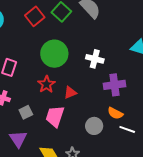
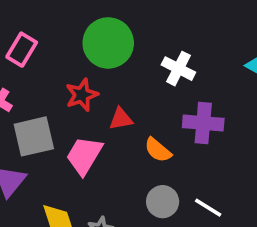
gray square: (26, 112) -> (34, 136), size x1.6
orange semicircle: (115, 113) -> (158, 150), moved
gray circle: (94, 126) -> (163, 202), moved

